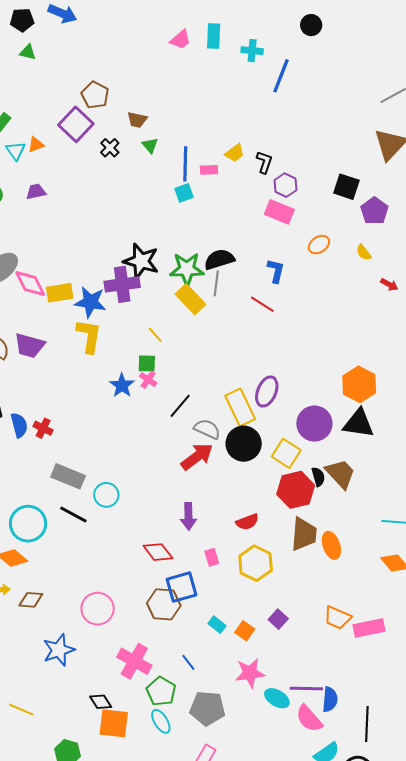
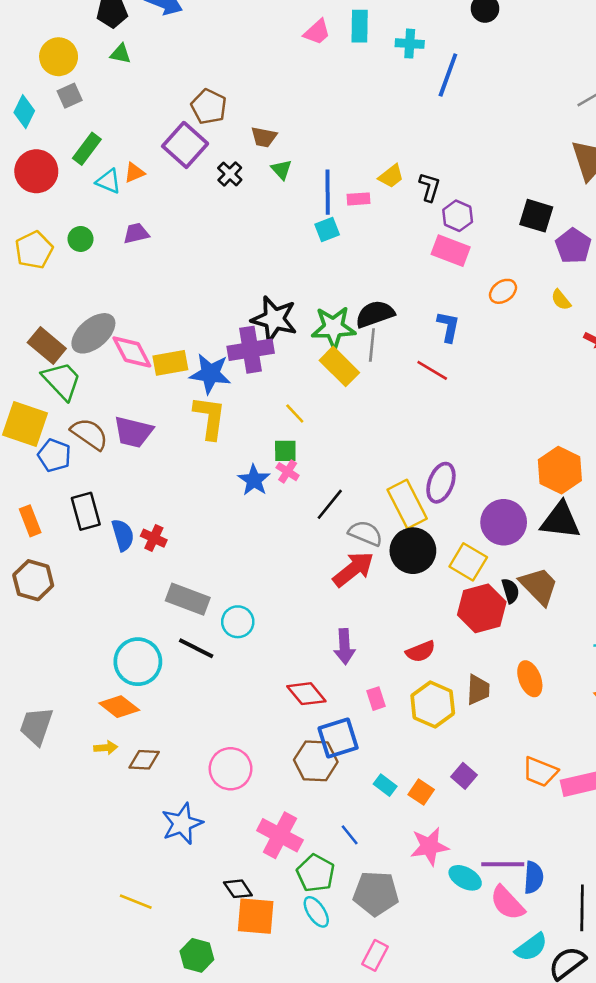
cyan triangle: (16, 151) -> (108, 181), turned -30
brown trapezoid: (304, 534) -> (478, 690), moved, size x0.7

